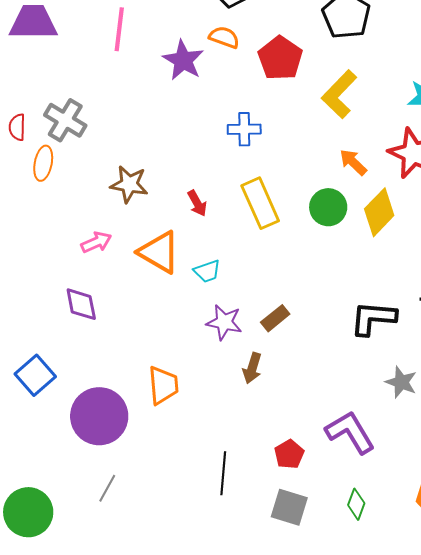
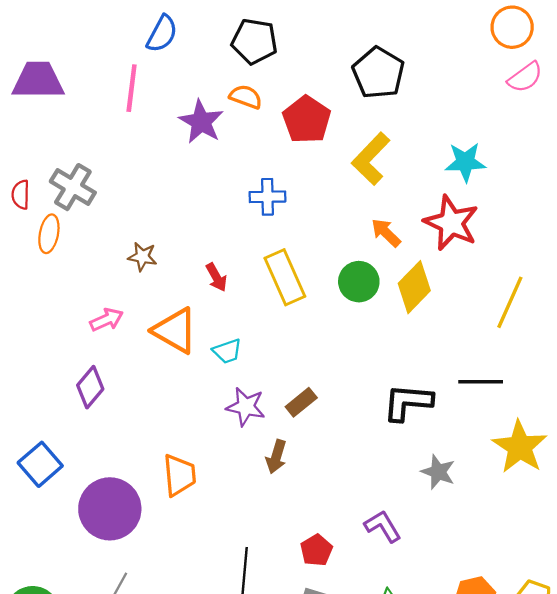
brown star: (129, 184) -> (142, 257), size x0.7
purple diamond: (81, 304) -> (90, 387), turned 51
purple L-shape: (350, 432) -> (383, 526), size x0.7

